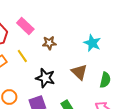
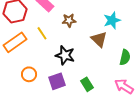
cyan star: (92, 43) -> (112, 20), turned 30
brown triangle: (79, 72) -> (99, 39), moved

